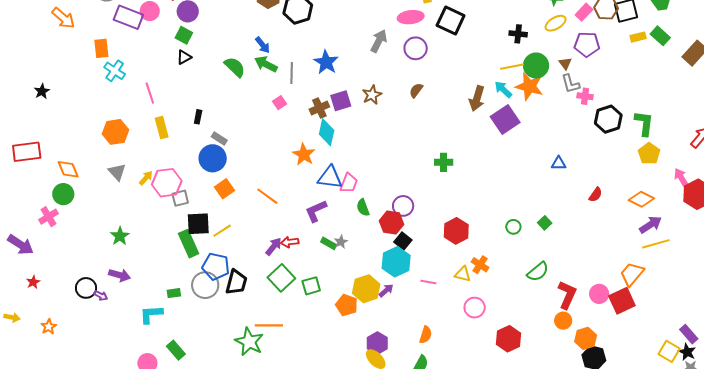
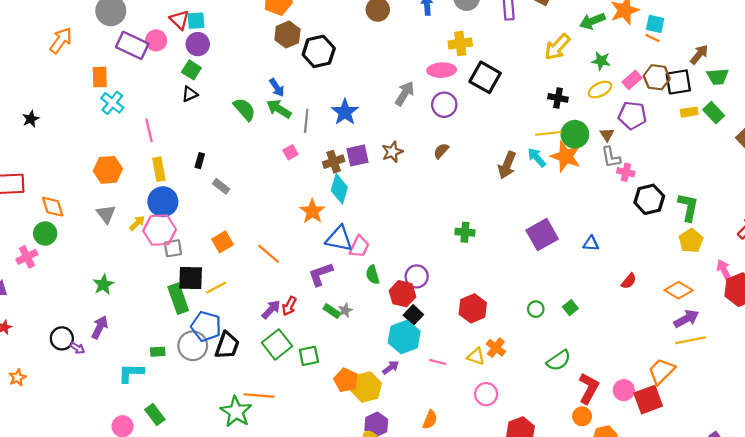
orange arrow: (63, 18) -> (61, 40), turned -100
purple square: (505, 119) -> (542, 235), moved
blue circle: (213, 158) -> (163, 202), moved
red arrow: (290, 242) -> (289, 306), turned -60
purple arrow: (119, 275) -> (100, 327), turned -85
yellow hexagon: (366, 289) -> (366, 387), moved

